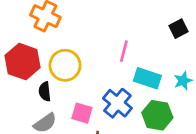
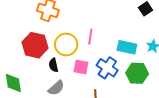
pink line: (124, 51) -> (90, 37), moved
pink square: (82, 113) -> (81, 67), moved

